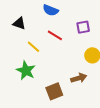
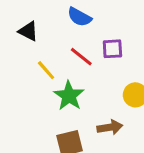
purple square: (83, 27) -> (112, 49), moved
green star: (26, 71) -> (69, 96), moved

